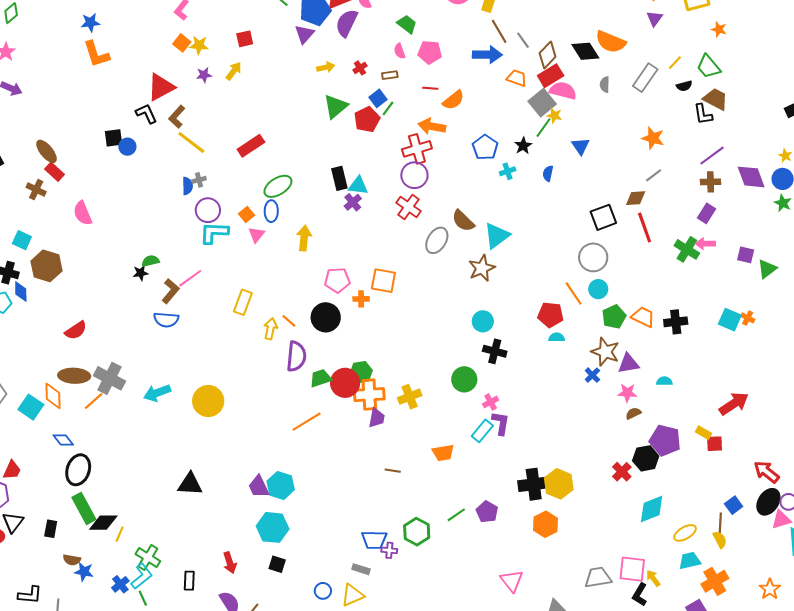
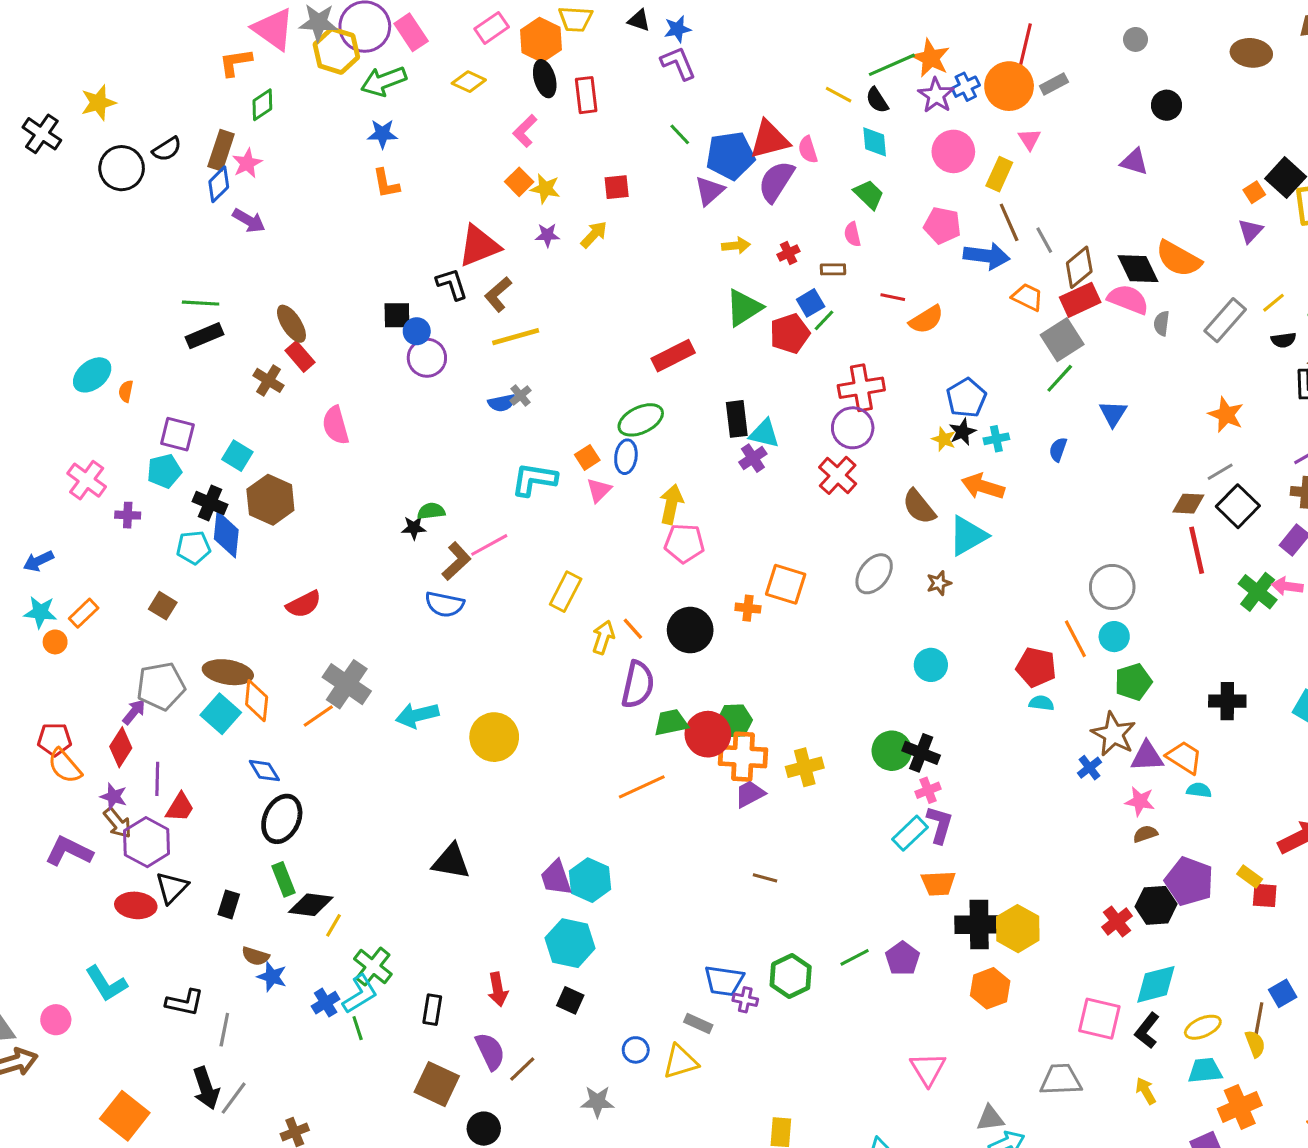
pink pentagon: (430, 52) -> (942, 225), moved
orange L-shape: (96, 54) -> (386, 183), size x0.7
pink semicircle: (563, 91) -> (1128, 299), moved
yellow star: (554, 116) -> (944, 439), moved
orange arrow: (432, 126) -> (983, 486), moved
yellow line: (191, 142) -> (516, 337), turned -60
red rectangle: (251, 146) -> (673, 356), moved
black star: (523, 146) -> (962, 432), moved
gray cross: (199, 180) -> (521, 395), turned -32
blue semicircle: (187, 186) -> (502, 403), turned 72
purple circle: (208, 210) -> (427, 358), moved
black square: (603, 217) -> (1238, 506), moved, turned -32
gray ellipse: (437, 240) -> (874, 574), moved
brown star: (482, 268) -> (939, 583), size x0.6
pink pentagon: (337, 280) -> (684, 543), moved
blue diamond: (21, 291) -> (226, 534), size x1.4
orange trapezoid: (643, 317) -> (1184, 757), moved
black cross: (495, 351) -> (921, 753), moved
brown ellipse: (74, 376) -> (228, 672), moved
purple trapezoid: (377, 418) -> (750, 794), turned -135
orange trapezoid: (443, 453) -> (938, 883), moved
green rectangle: (84, 508) -> (283, 879), size x0.7
pink square: (632, 569) -> (1099, 1019), moved
black L-shape: (640, 595) -> (1147, 1031), moved

